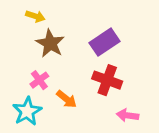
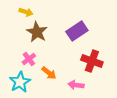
red cross: (107, 80) -> (92, 61), moved
pink arrow: (128, 115) -> (76, 85), moved

